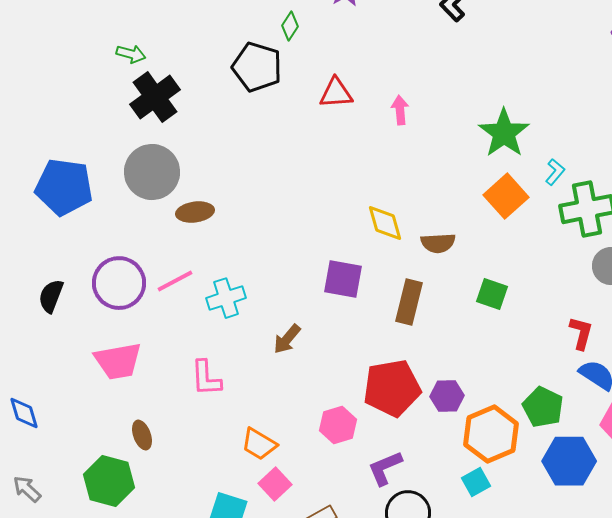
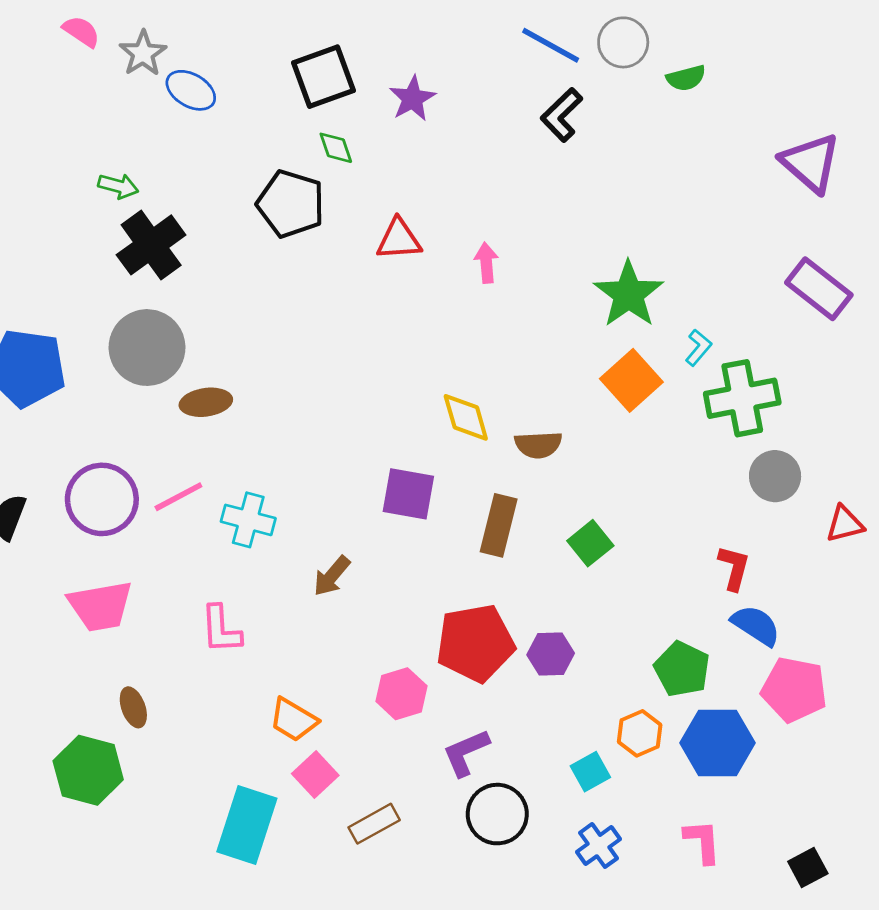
green diamond: (290, 26) -> (336, 148), turned -52
green square: (492, 294) -> (590, 543), moved, turned 32
cyan cross: (226, 298) -> (248, 520), turned 33
orange hexagon: (491, 434) -> (640, 733), moved, size x0.6

